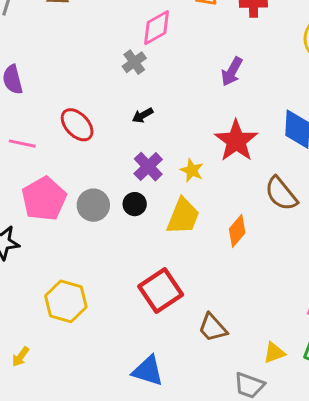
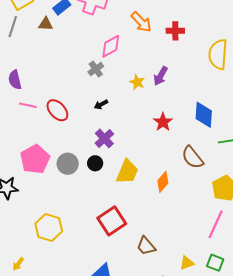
red star: (236, 141) -> (163, 122), size x0.7
pink line: (22, 144) -> (28, 105), moved
yellow star: (192, 170) -> (137, 82), moved

